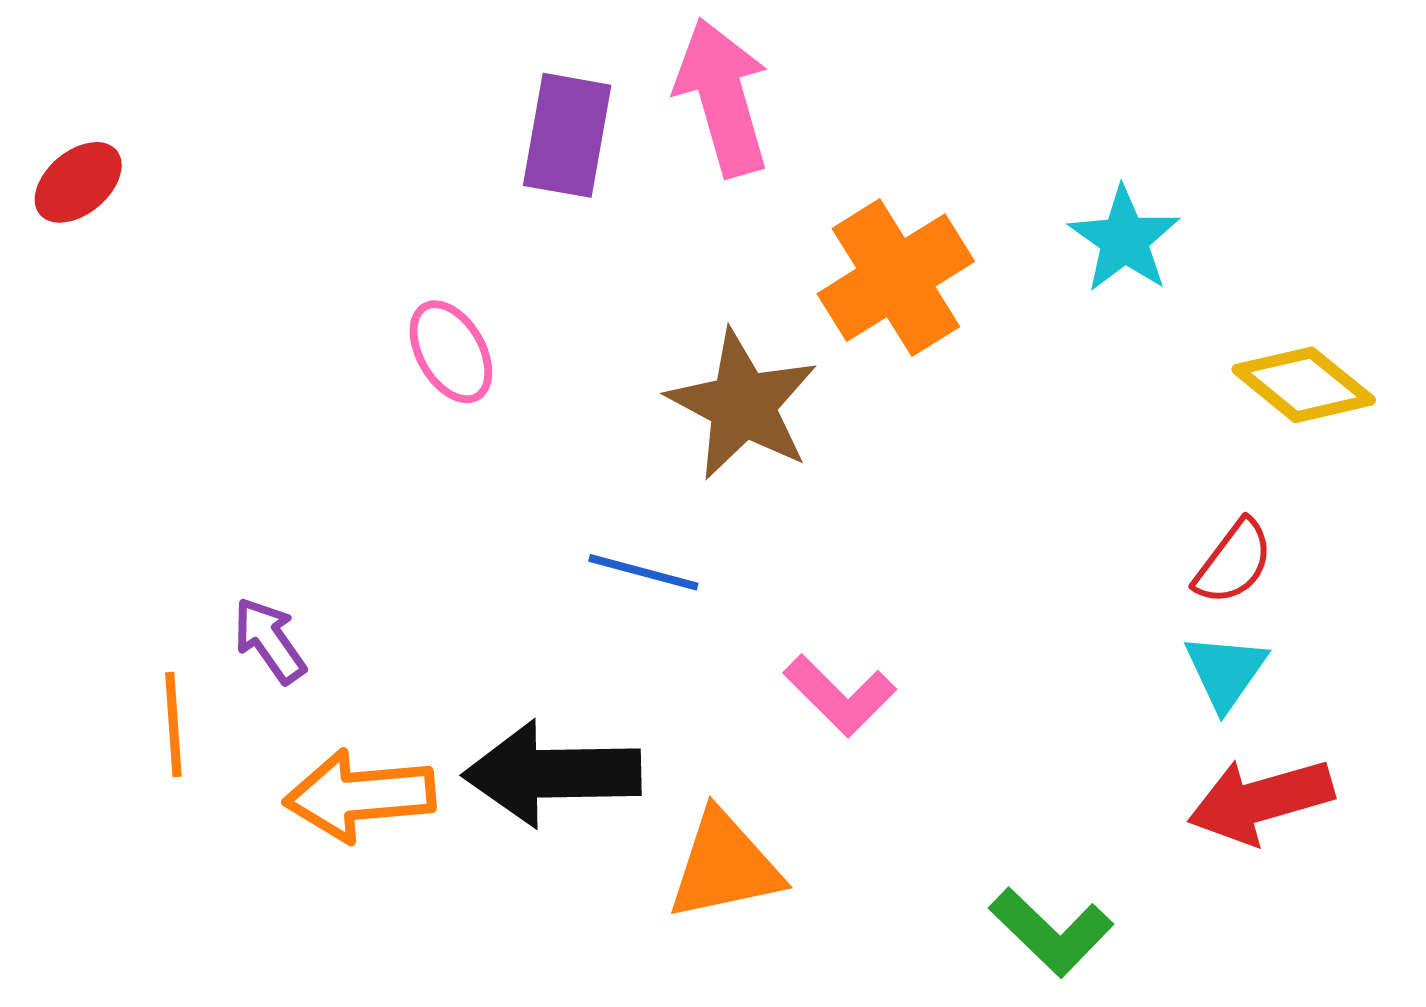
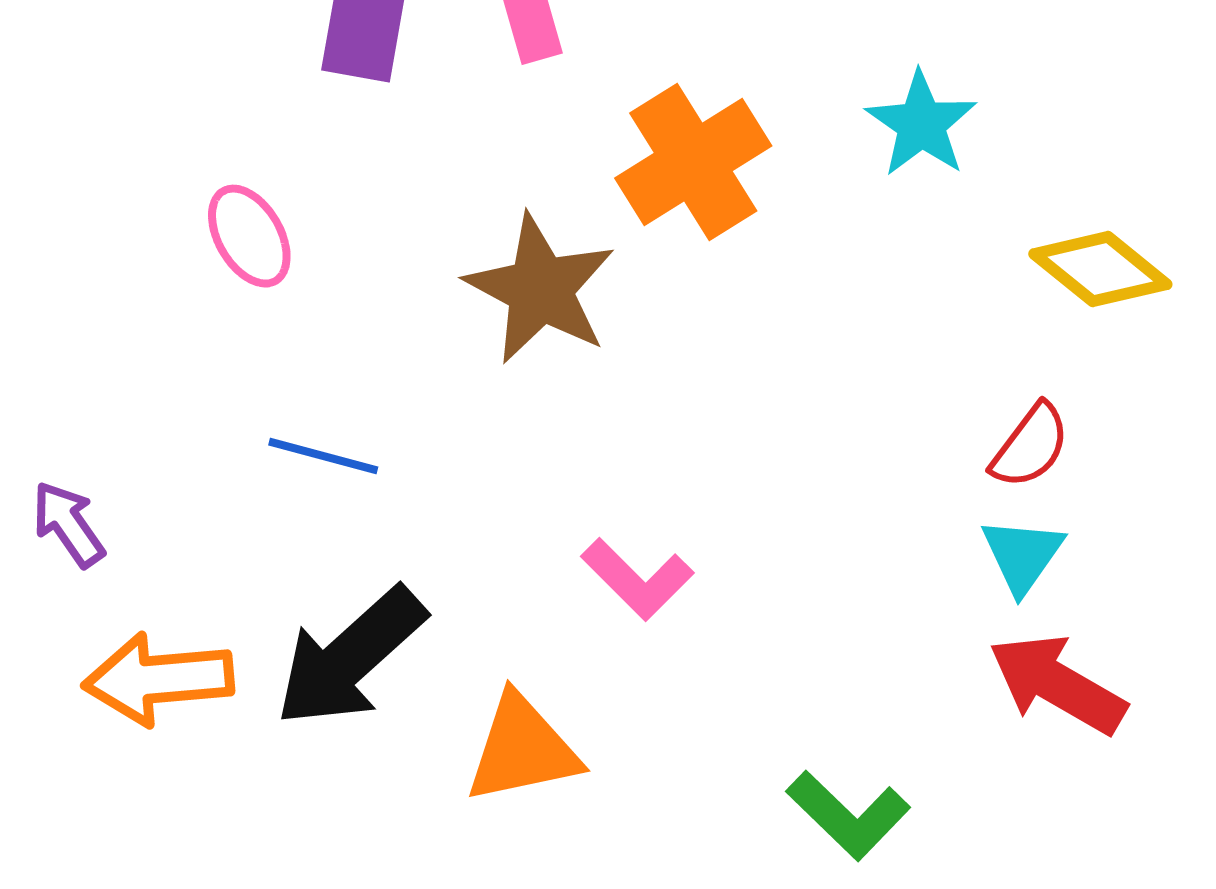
blue line: (643, 572) -> (323, 456), moved
black arrow: (552, 774) -> (350, 657), turned -41
red arrow: (1261, 801) -> (1057, 684), turned 46

